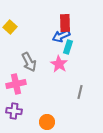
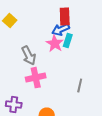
pink star: (59, 64) -> (55, 44), moved
pink cross: (16, 84) -> (36, 78), moved

